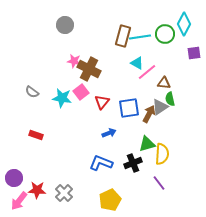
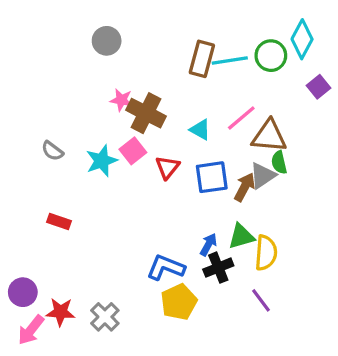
purple square: (194, 53) -> (319, 87), turned -32
cyan triangle: (137, 63) -> (200, 130), moved
brown triangle: (164, 83) -> (269, 136), size x1.6
cyan star: (62, 98) -> (102, 161), turned -30
blue arrow: (109, 133) -> (208, 245), moved, turned -40
yellow pentagon: (110, 200) -> (179, 302), moved

